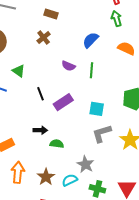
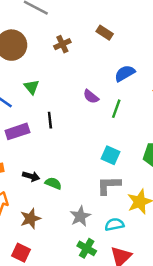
brown rectangle: (51, 14) -> (105, 33), moved
brown cross: (44, 37) -> (62, 44), moved
purple rectangle: (63, 102) -> (17, 131), moved
black arrow: (40, 130) -> (31, 176), moved
cyan semicircle: (70, 180) -> (114, 225), moved

